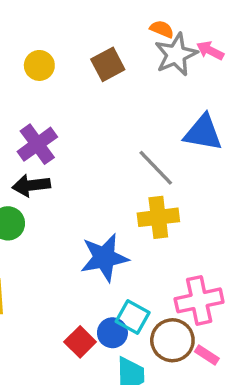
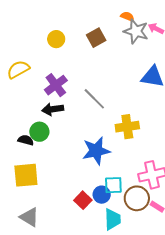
gray star: (176, 55) -> (136, 31), turned -30
gray line: (156, 168) -> (94, 99), moved
cyan square: (133, 317) -> (113, 185), turned -30

